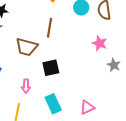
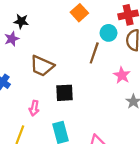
brown line: (49, 28) -> (94, 53), moved

